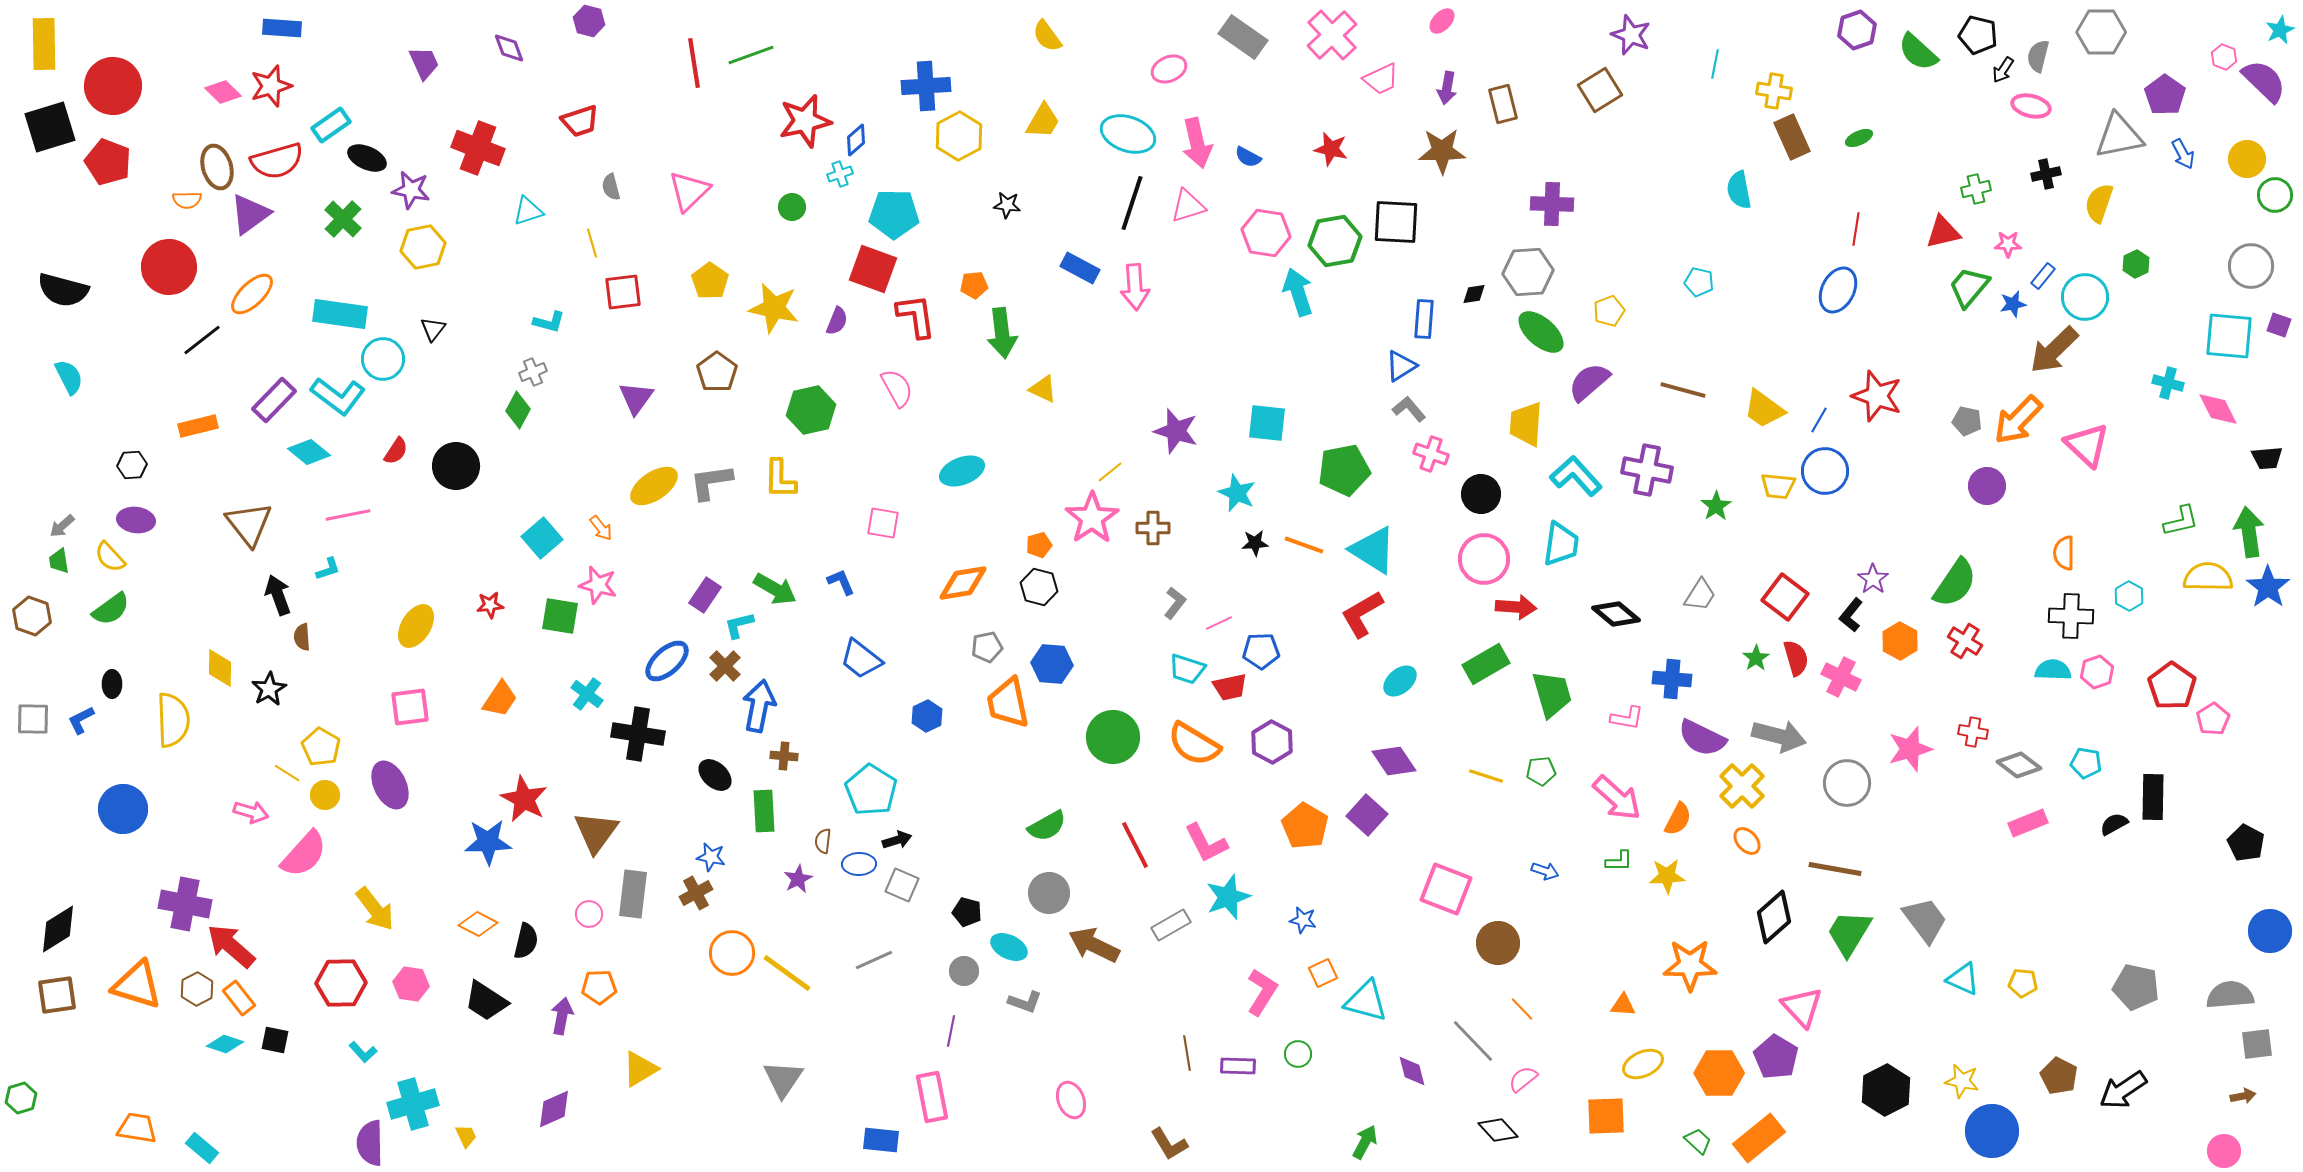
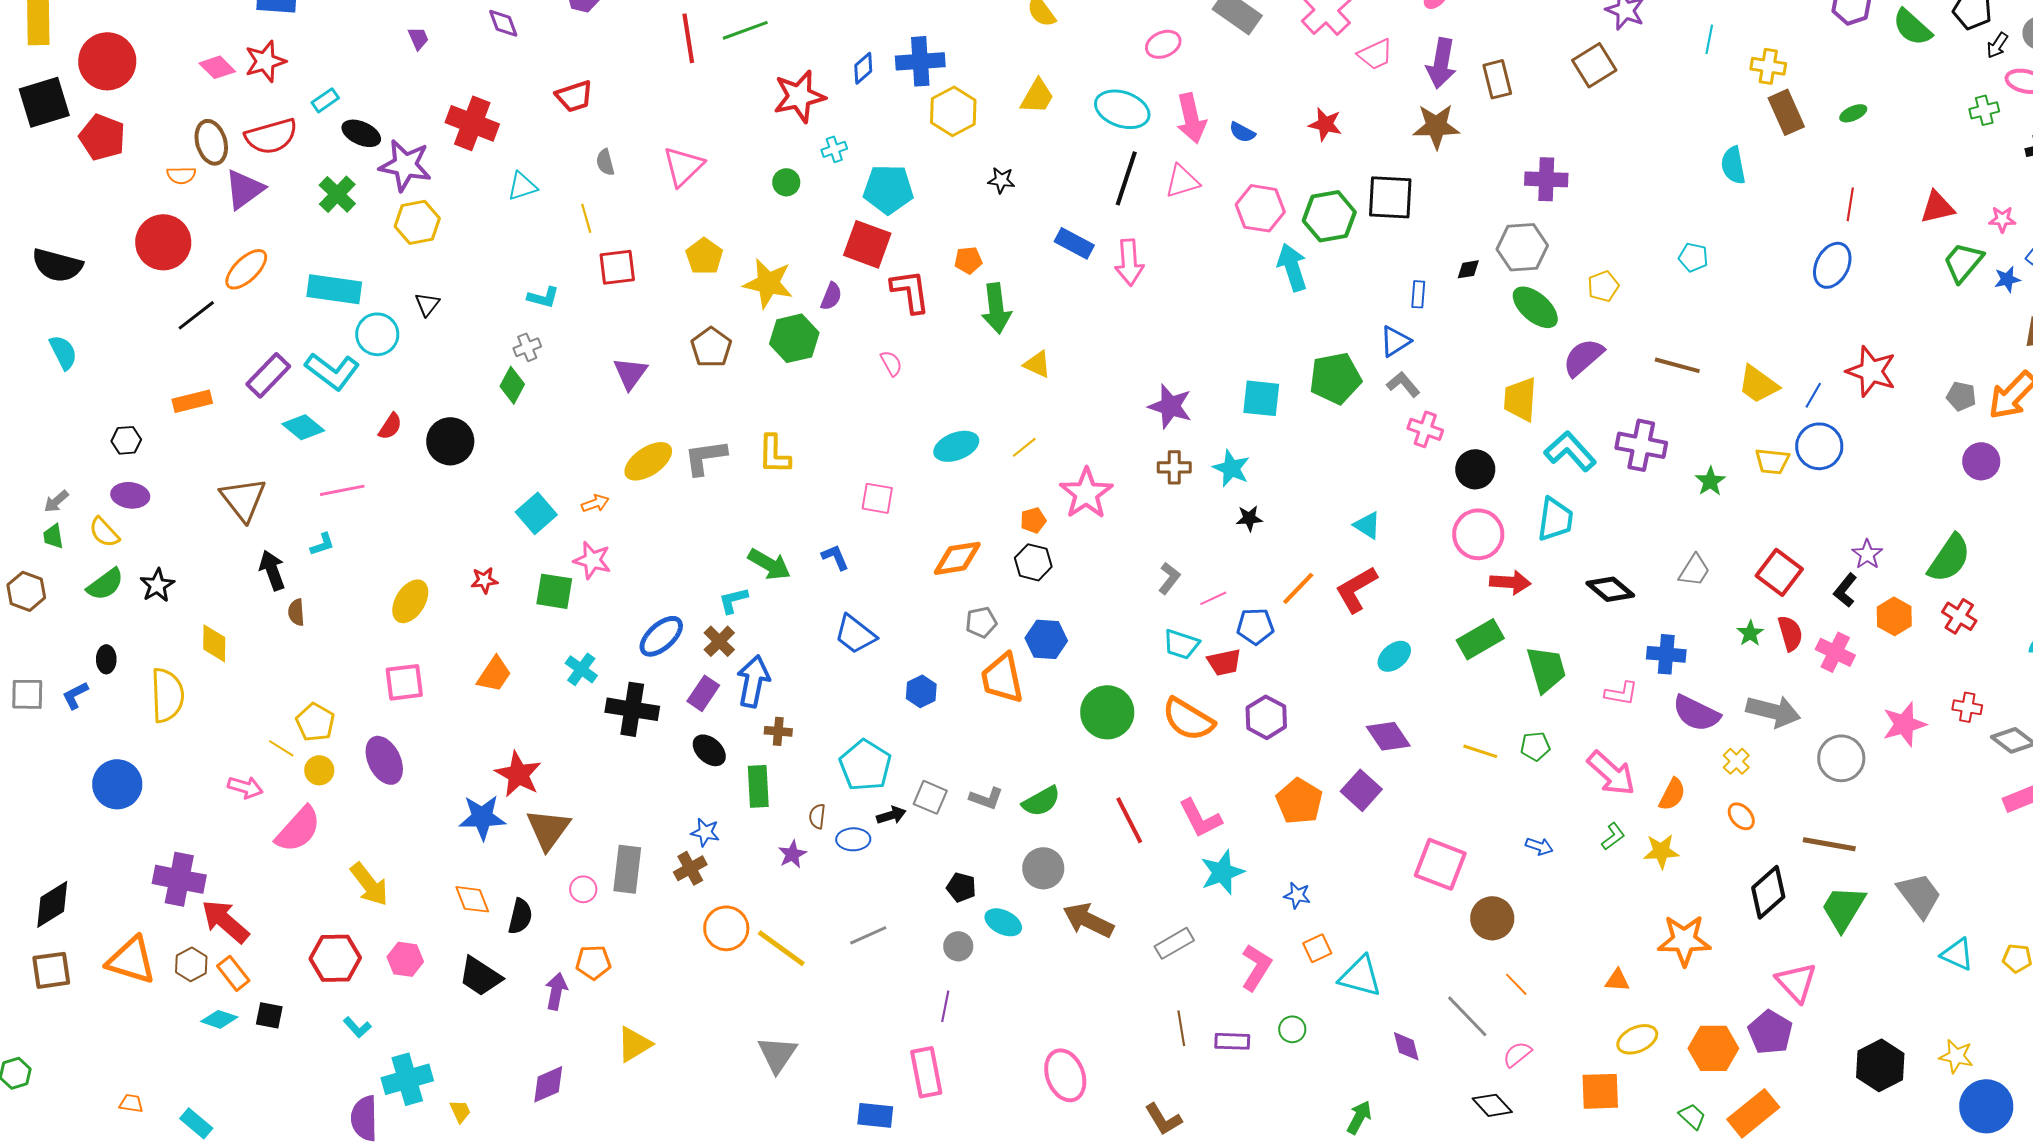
purple trapezoid: (424, 63) -> (418, 38), size x0.7
purple arrow: (1447, 88) -> (1441, 63), size x1.5
cyan rectangle: (331, 125) -> (325, 100), size x0.7
blue diamond: (856, 140) -> (863, 68), moved
green cross: (1976, 189) -> (1984, 110), moved
purple star: (411, 190) -> (405, 165), size x1.4
blue rectangle: (1424, 319) -> (1418, 294), size x0.7
pink semicircle: (897, 388) -> (891, 363), size x0.7
green hexagon: (811, 410) -> (794, 338), moved
green pentagon: (1344, 470) -> (1335, 378), moved
yellow line: (1110, 472) -> (1024, 447), moved
orange arrow: (601, 528) -> (595, 503), turned -72
brown cross: (1153, 528) -> (1174, 467), moved
orange line: (1304, 545) -> (1298, 588), moved, turned -66
cyan triangle: (1373, 550) -> (1367, 525), size x0.6
purple rectangle: (705, 595) -> (703, 693), moved
black star: (269, 689) -> (157, 585), moved
yellow cross: (1742, 786) -> (1736, 761), size x0.6
brown triangle: (596, 832) -> (548, 829), moved
green L-shape: (1619, 861) -> (1613, 836), turned -36
gray square: (902, 885) -> (930, 797), moved
orange diamond: (478, 924) -> (472, 899), turned 42
gray rectangle: (1171, 925) -> (1174, 943), moved
gray L-shape: (1025, 1002) -> (986, 798), moved
pink ellipse: (1071, 1100) -> (1065, 1075), size x1.4
orange trapezoid: (137, 1128) -> (131, 1103), size x0.6

